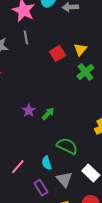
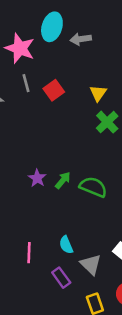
red square: (58, 53) -> (54, 90), moved
green semicircle: (67, 146) -> (93, 187), moved
pink line: (18, 167) -> (29, 253), turned -35

